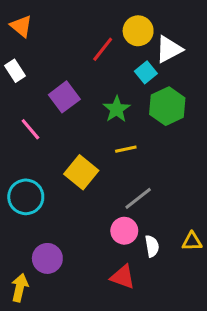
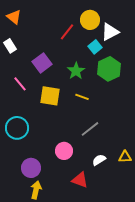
yellow line: (126, 149) -> (82, 97), turned 32
yellow square: (81, 172) -> (50, 96), moved, turned -30
pink circle: (124, 231) -> (64, 151), moved
white semicircle: (152, 246) -> (99, 160), turned -112
yellow arrow: (20, 288) -> (36, 190), moved

